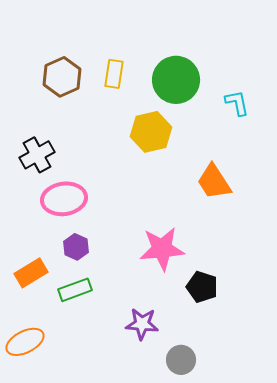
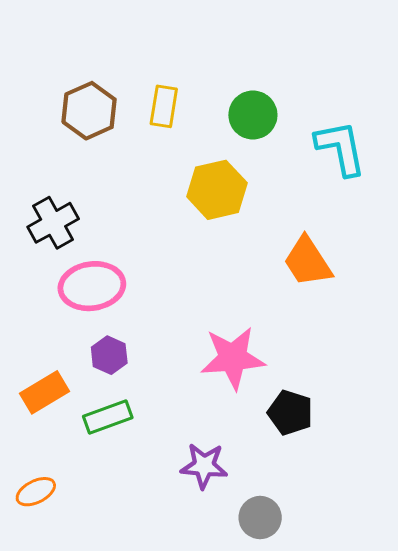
green circle: (176, 80) -> (253, 115), size x0.7
cyan L-shape: (237, 103) -> (341, 148), size x1.5
orange ellipse: (25, 342) -> (36, 492), size x0.7

